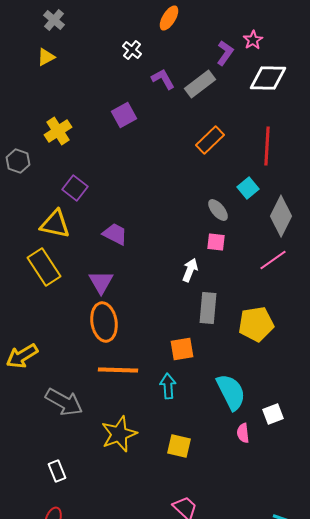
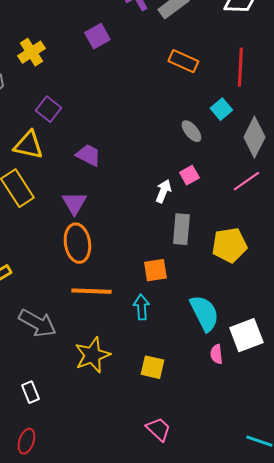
orange rectangle: (210, 140) -> (183, 61), turned 68
pink square: (216, 242) -> (189, 175), moved, turned -36
white square: (273, 414) -> (246, 335), size x1.6

